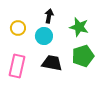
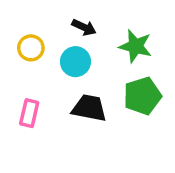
black arrow: (49, 16) -> (84, 27), turned 104
pink rectangle: (17, 66) -> (29, 113), size x0.7

